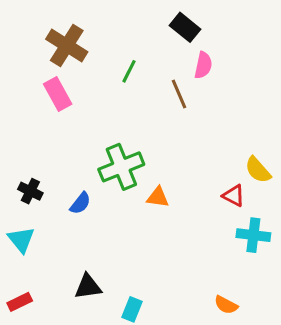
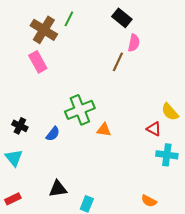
green line: (129, 71) -> (69, 19), moved
brown line: (179, 94) -> (118, 62), turned 48

